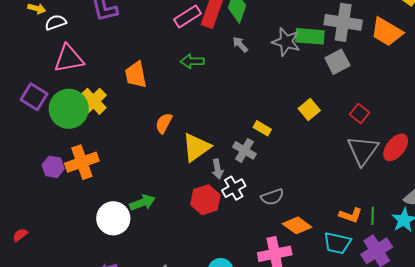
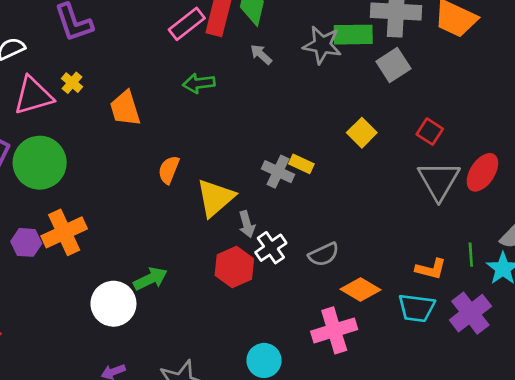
yellow cross: (93, 101) -> (72, 83), moved, size x0.6
gray cross: (245, 150) -> (278, 172), moved
green line: (373, 216) -> (471, 255), moved

